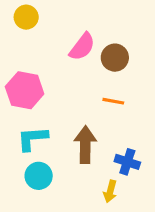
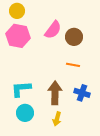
pink hexagon: (25, 90) -> (18, 36), moved
blue cross: (127, 162) -> (82, 93), moved
yellow arrow: (110, 191) -> (57, 119), moved

